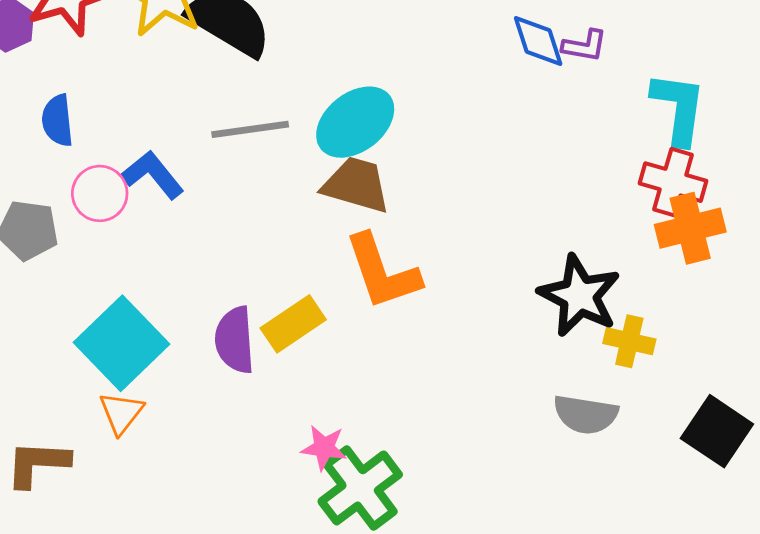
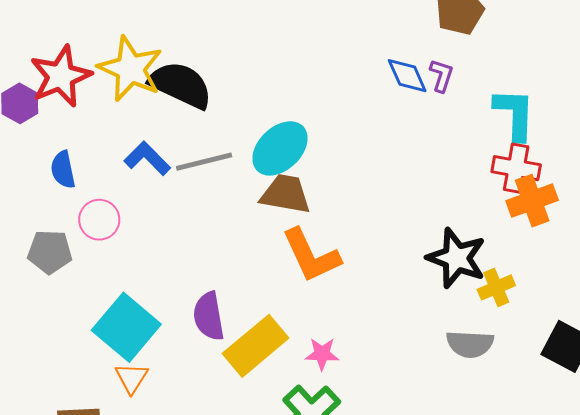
purple L-shape: (585, 46) -> (441, 76), turned -76
blue L-shape: (153, 175) -> (147, 158), moved
yellow rectangle: (293, 324) -> (256, 346), moved, size x1.4
yellow cross: (629, 341) -> (496, 287), turned -30
pink star: (324, 448) -> (322, 354), moved

